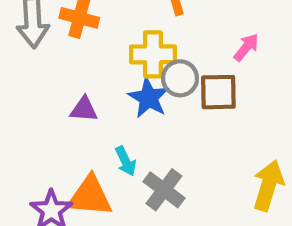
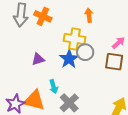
brown square: (218, 92) -> (114, 62), moved
purple triangle: (84, 109) -> (38, 59), turned -32

